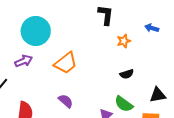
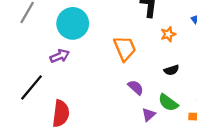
orange trapezoid: (66, 63) -> (125, 48), moved, turned -75
purple semicircle: (66, 101) -> (136, 87), moved

